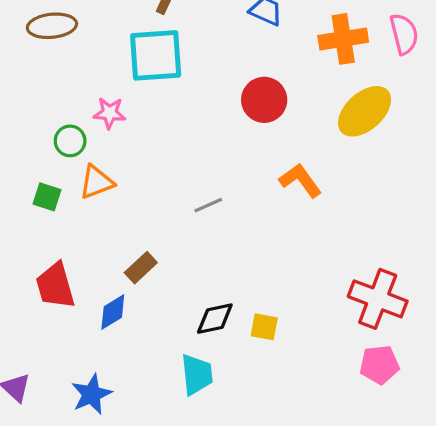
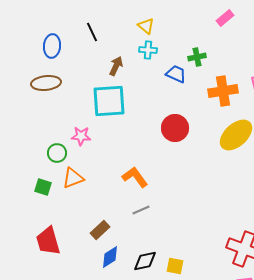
orange L-shape: (300, 180) -> (135, 177), moved
gray line: (208, 205) -> (141, 210), moved
blue diamond: (113, 312) -> (110, 257), moved

